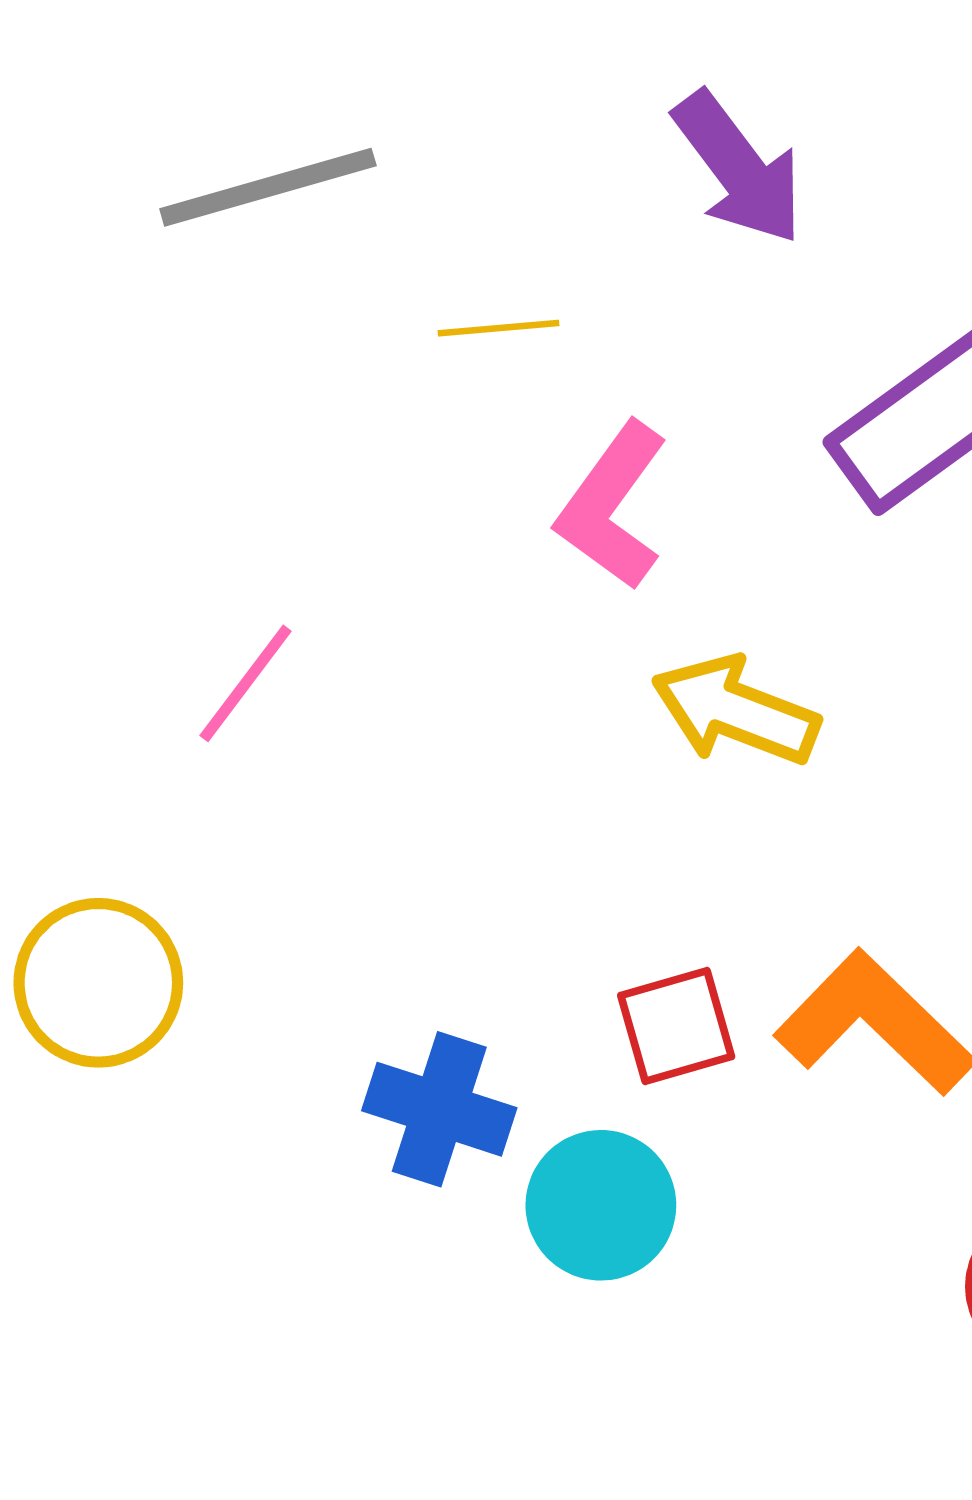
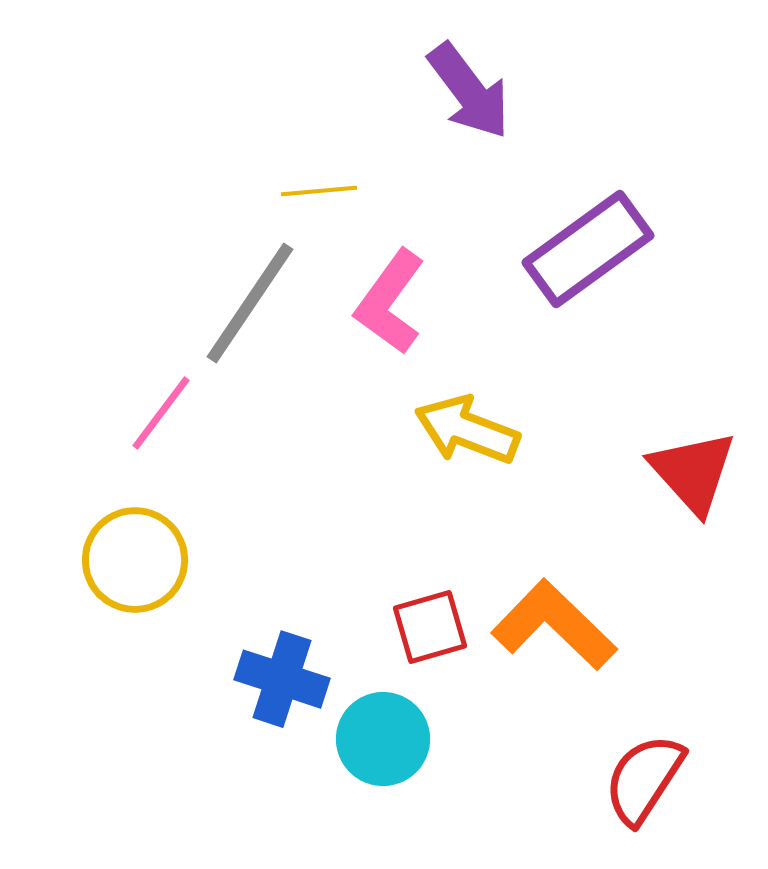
gray line: (268, 187) -> (250, 303), moved, turned -40
yellow circle: (98, 983) -> (135, 560), moved

